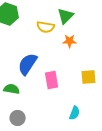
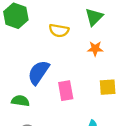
green triangle: (66, 16) -> (94, 17), moved
orange star: (70, 41) -> (95, 49), moved

